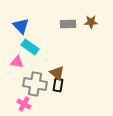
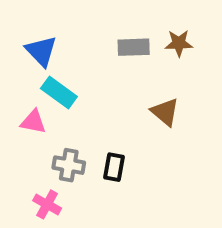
brown triangle: (57, 73) -> (165, 112), moved
gray cross: (35, 84) -> (69, 165), size x0.7

